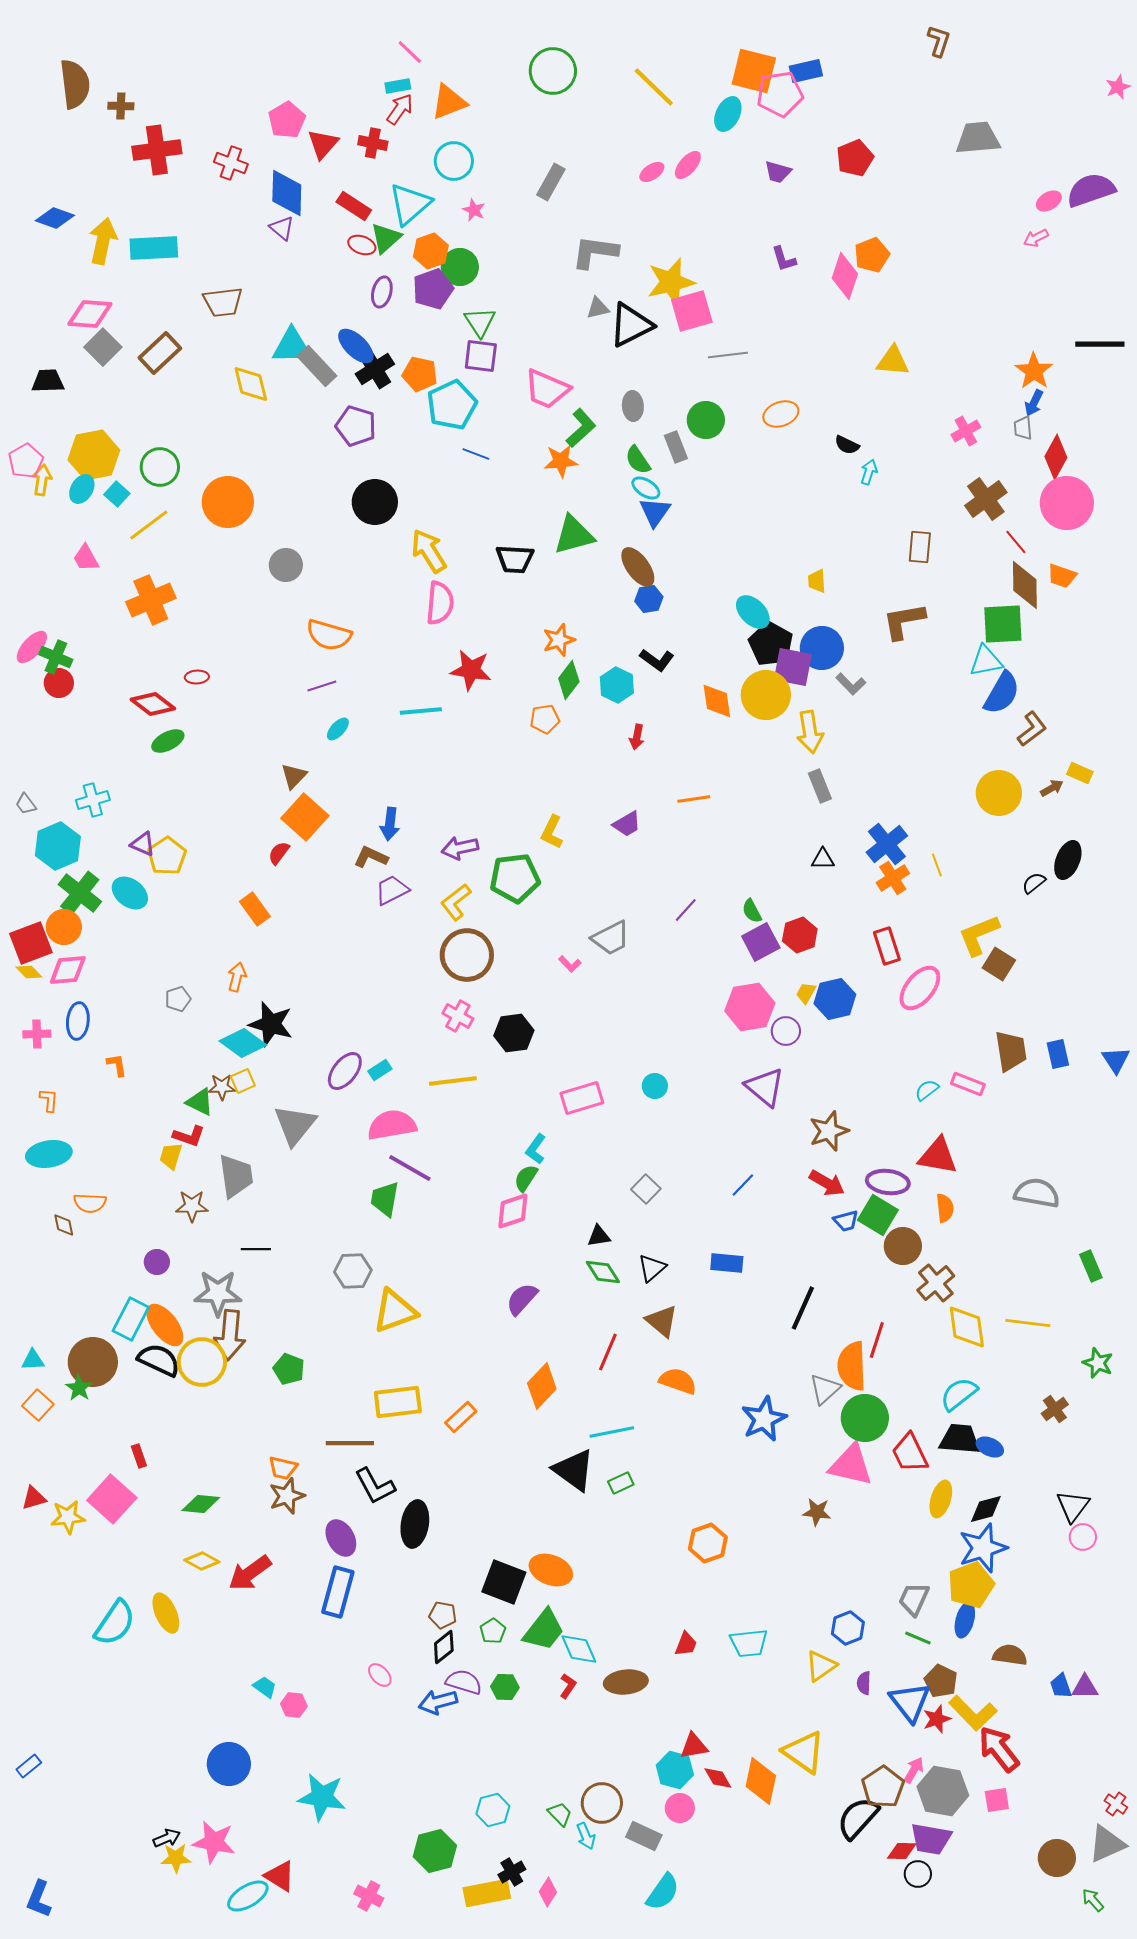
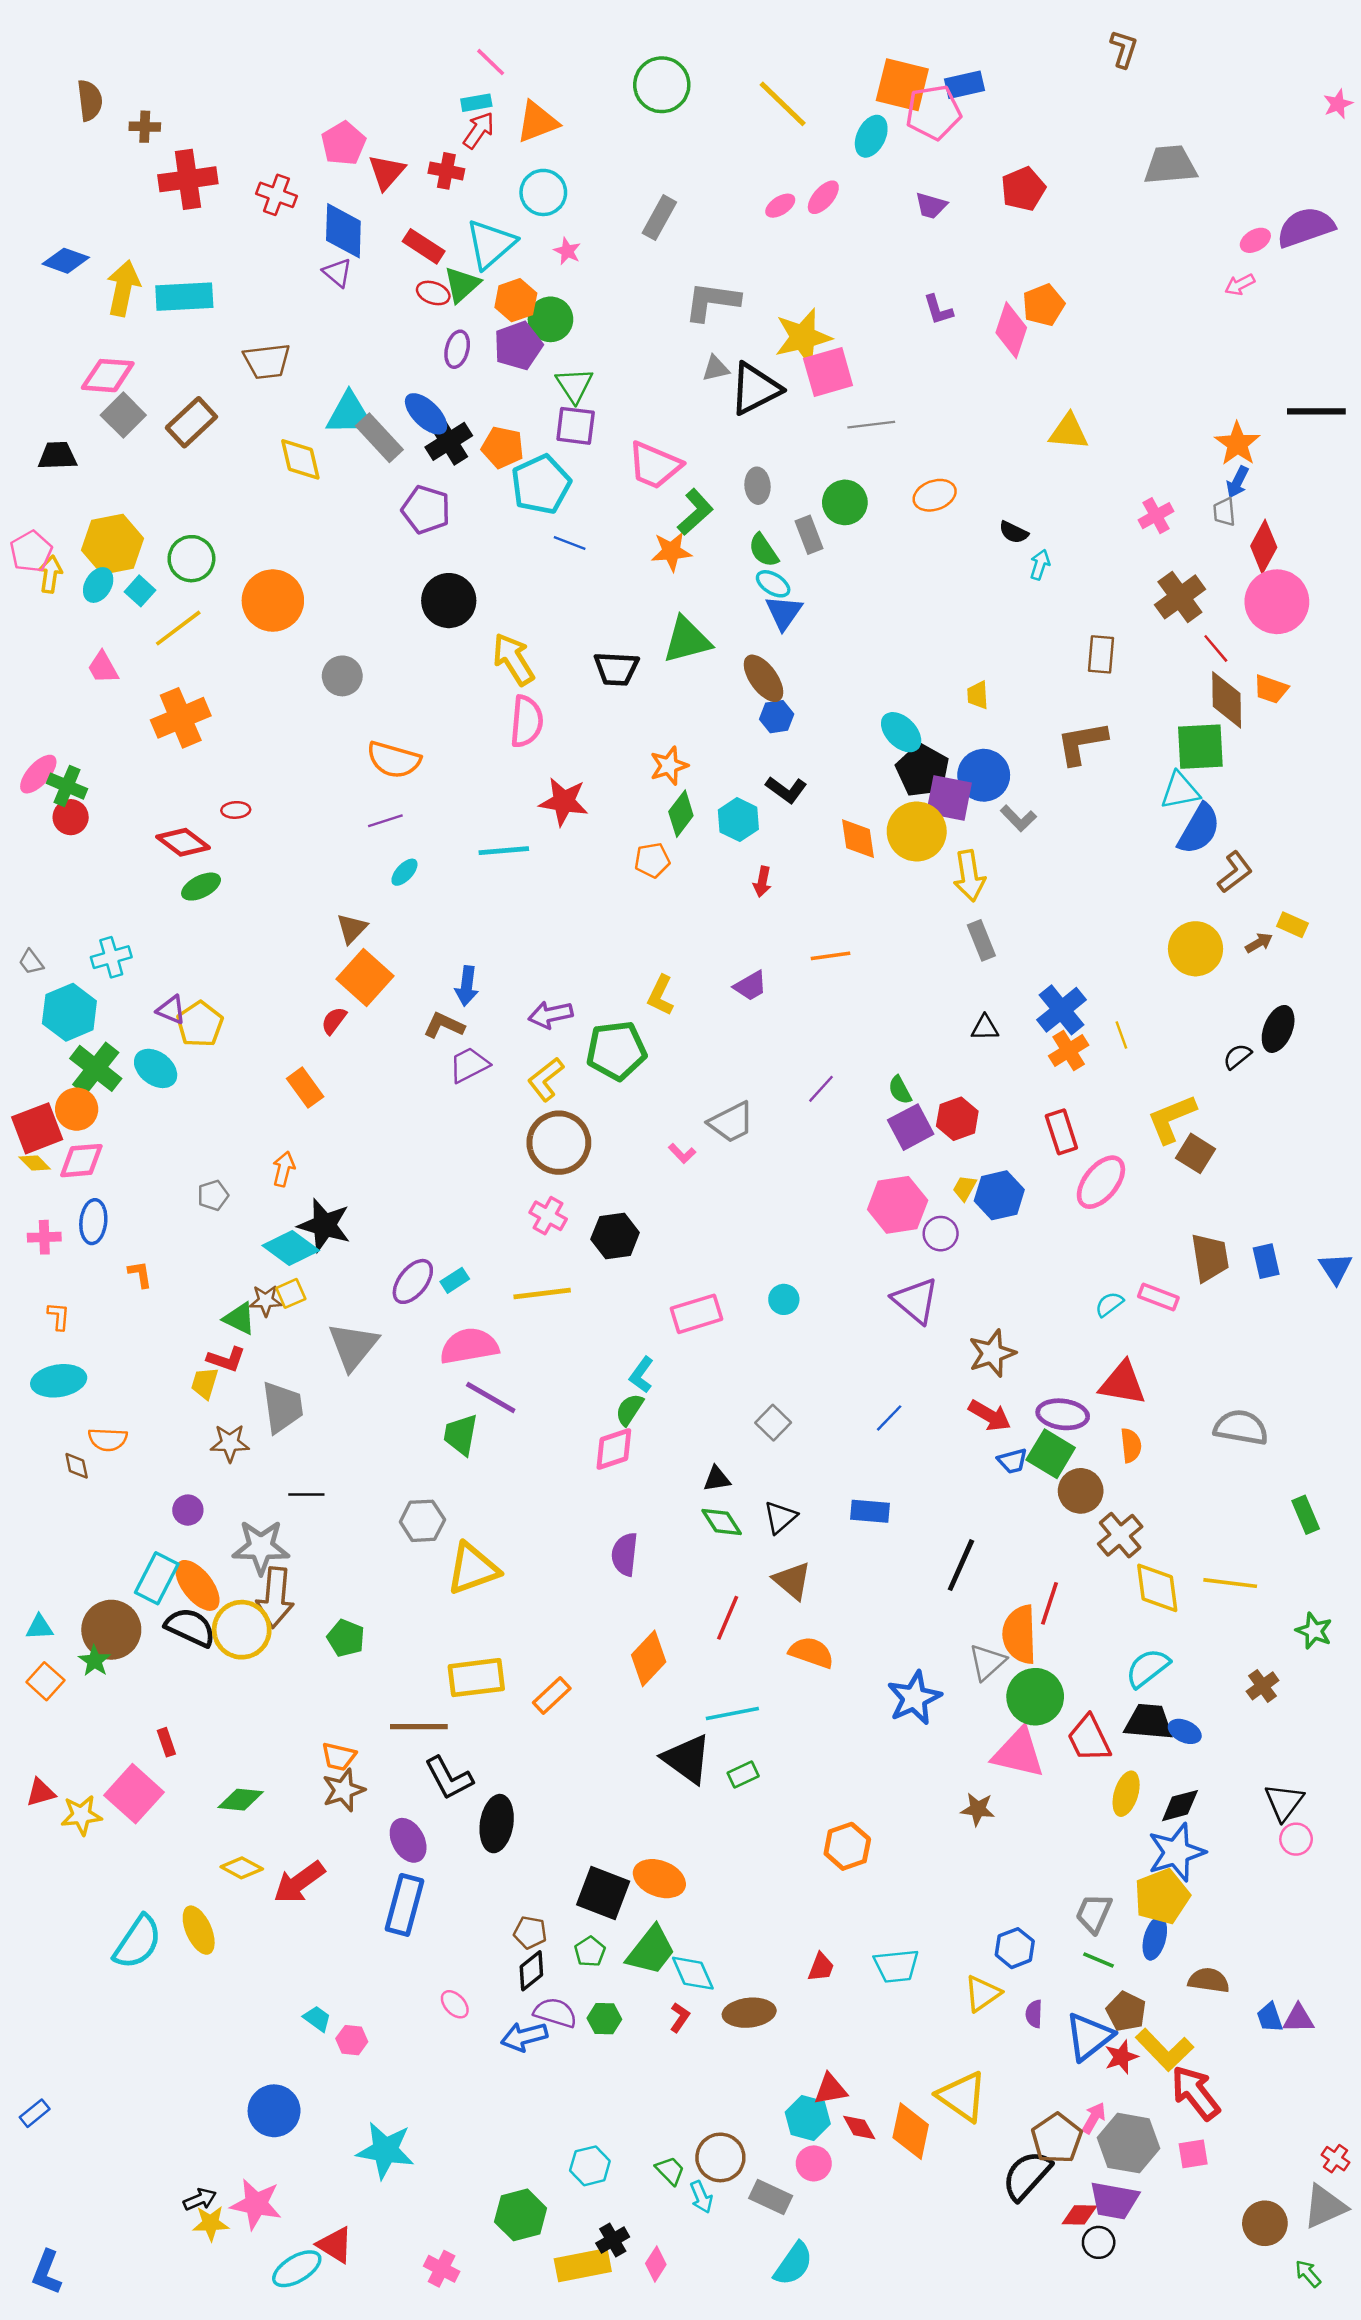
brown semicircle: (75, 84) -> (90, 100), size x0.7
purple semicircle: (522, 1299) -> (625, 1554), turned -36
blue triangle: (910, 1702) -> (1089, 2037), turned 30

